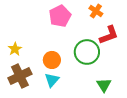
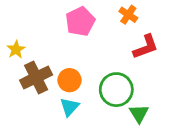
yellow star: (15, 49) -> (16, 49), moved
green circle: (87, 52) -> (116, 90), moved
brown cross: (20, 76) -> (36, 78), moved

